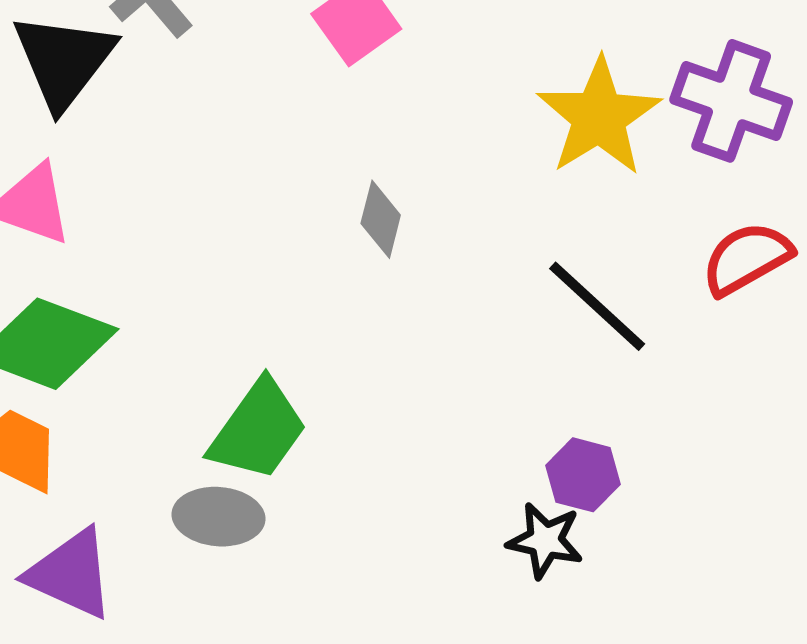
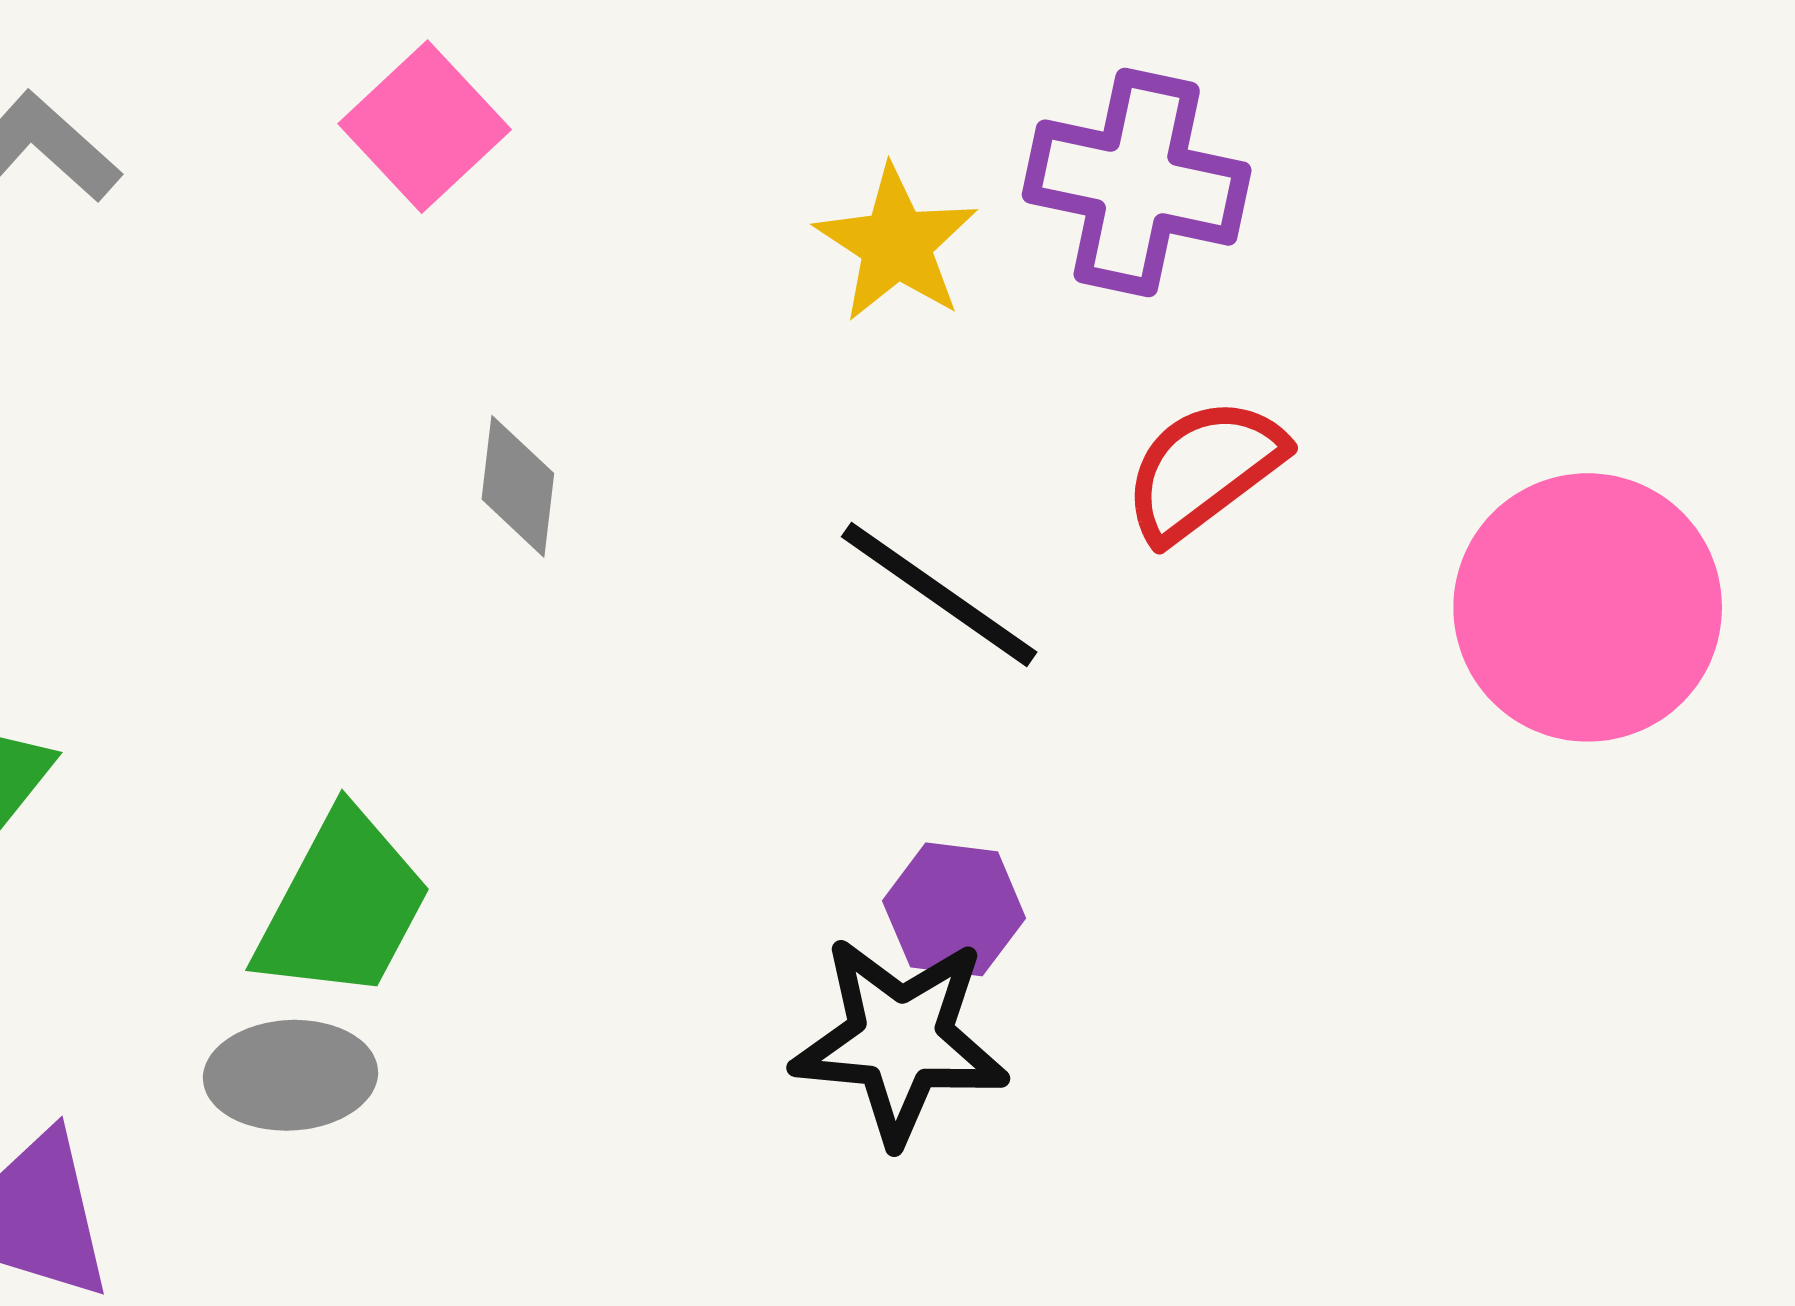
yellow star: (599, 117) -> (896, 244), size x0.7
black star: (545, 540) -> (900, 1040), size x1.5

